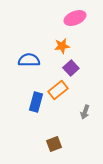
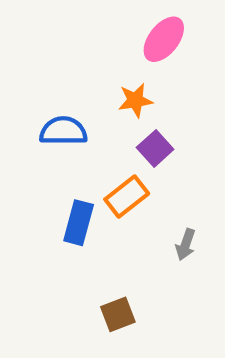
pink ellipse: (75, 18) -> (164, 39), turned -30

